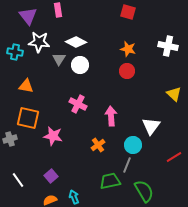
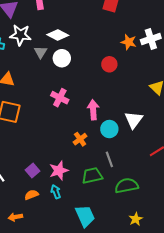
white cross: (168, 46) -> (151, 39), turned -30
orange star: (128, 49) -> (129, 42), moved
pink star: (53, 136) -> (59, 170), moved, turned -30
cyan circle: (133, 145) -> (109, 129), moved
gray line: (127, 165) -> (109, 159), turned -42
green semicircle: (144, 191) -> (127, 186), turned -70

